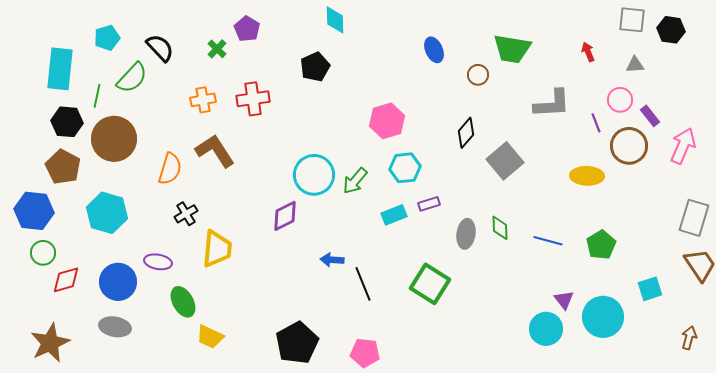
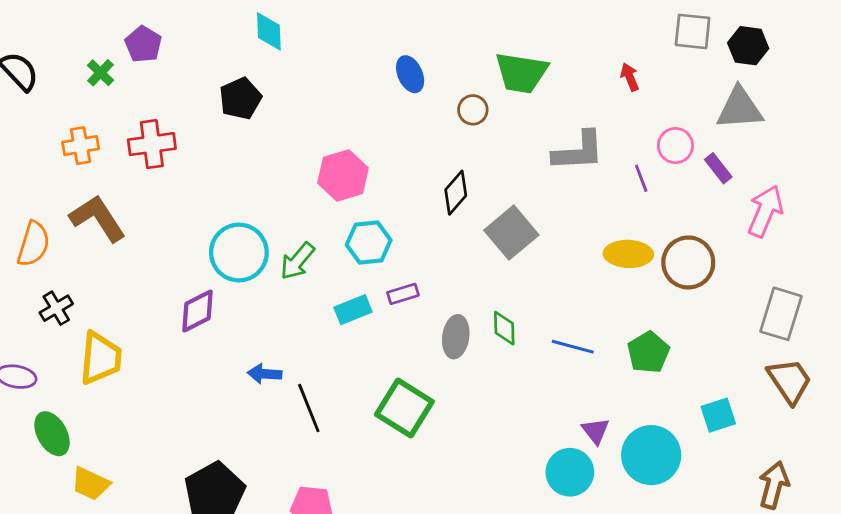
gray triangle: (635, 65) -> (740, 108), moved, size x1.8
brown circle: (629, 146) -> (688, 262), moved
brown arrow: (689, 338) -> (774, 485), size x1.4

